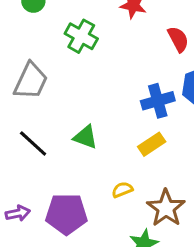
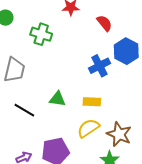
yellow rectangle: (152, 144) -> (92, 102), moved, turned 48
yellow semicircle: (122, 190) -> (88, 128), size x1.6

